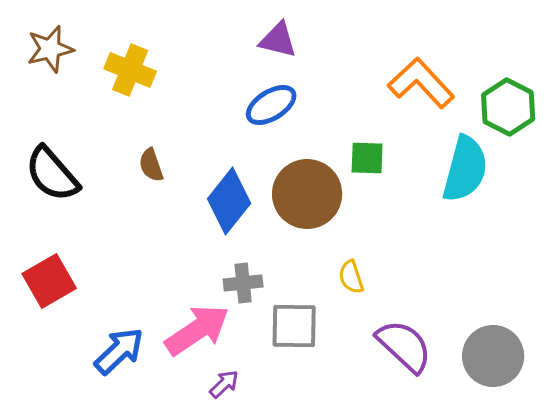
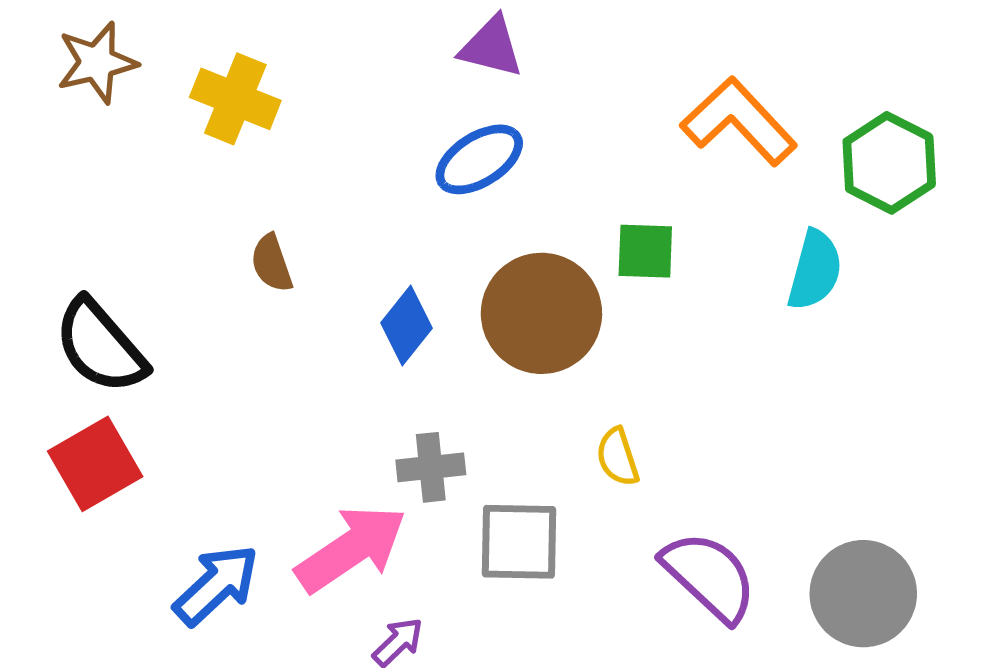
cyan semicircle: (465, 169) -> (815, 270), size x0.7
black semicircle: (52, 174) -> (100, 346), moved
blue diamond: (229, 201) -> (407, 325), size x0.7

